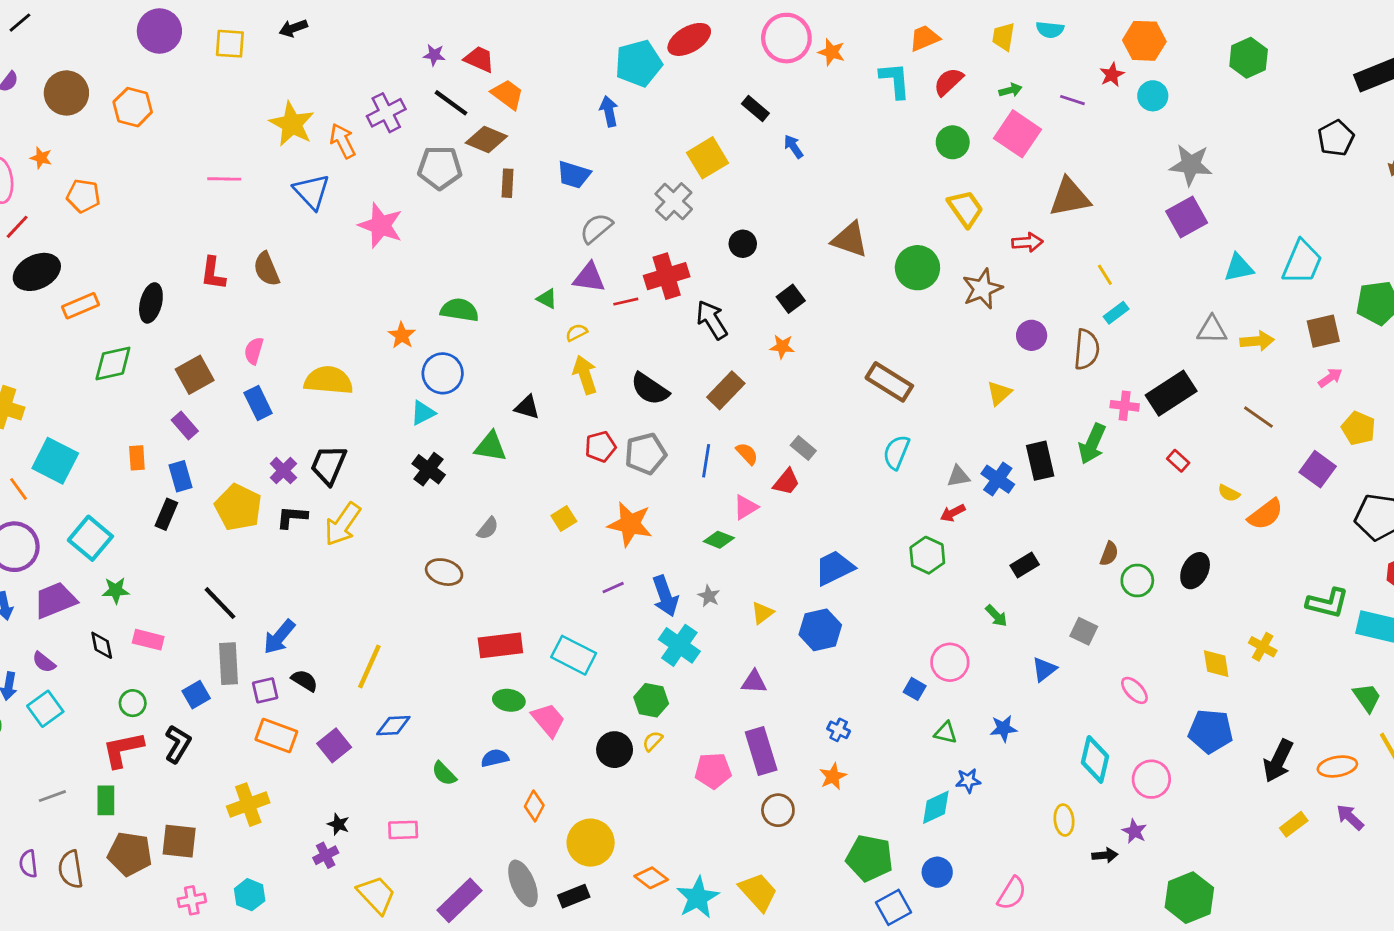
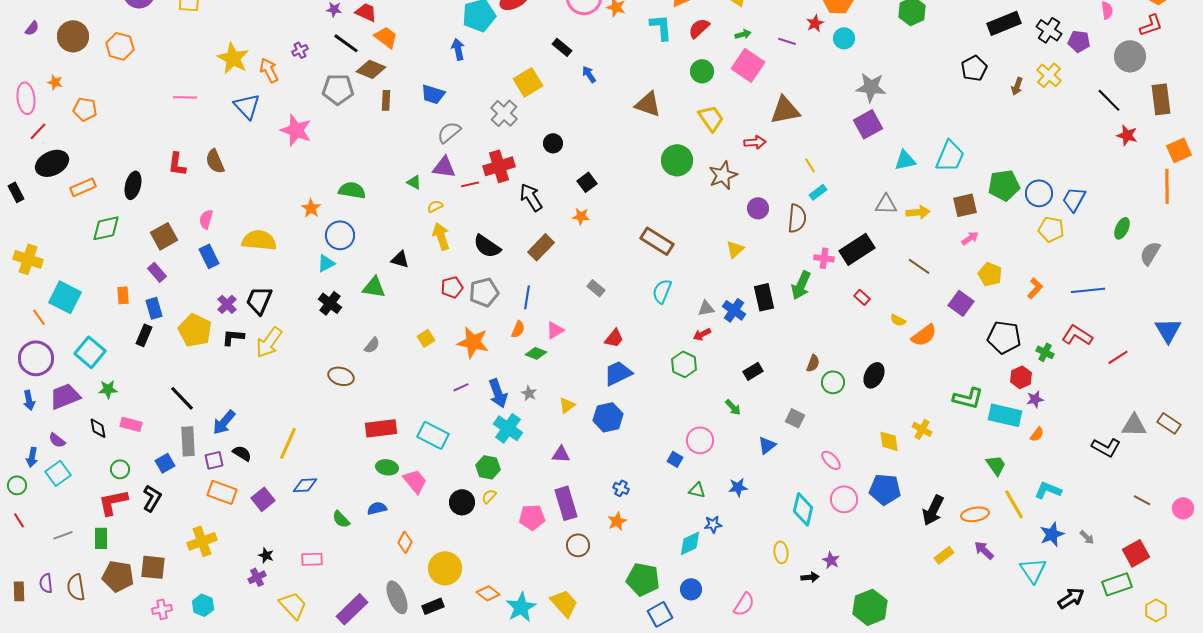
purple cross: (386, 113) -> (300, 50), size x0.6
brown triangle: (850, 240) -> (648, 104), moved
orange semicircle: (747, 454) -> (518, 329), moved, turned 66
red trapezoid: (786, 482) -> (614, 338), moved
pink circle: (1151, 779) -> (844, 499), moved

